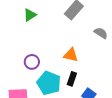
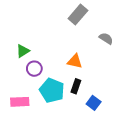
green triangle: (30, 15) -> (23, 51), moved

